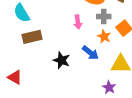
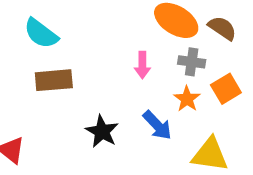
cyan semicircle: (22, 13) -> (41, 33), turned -30

